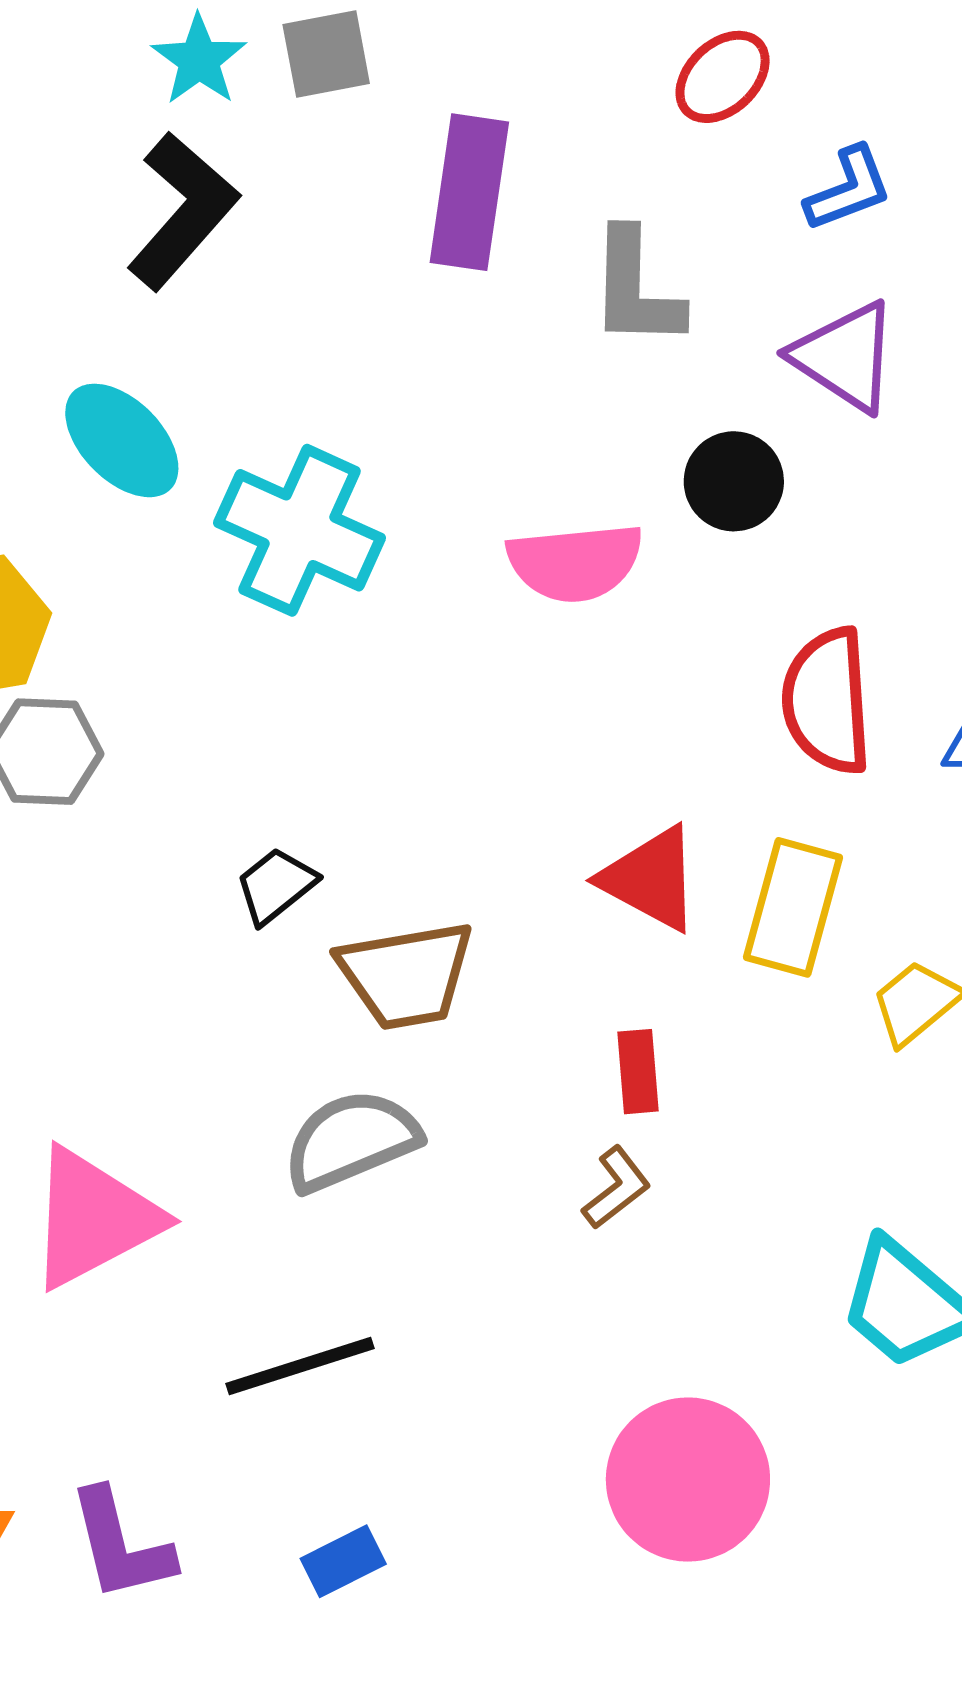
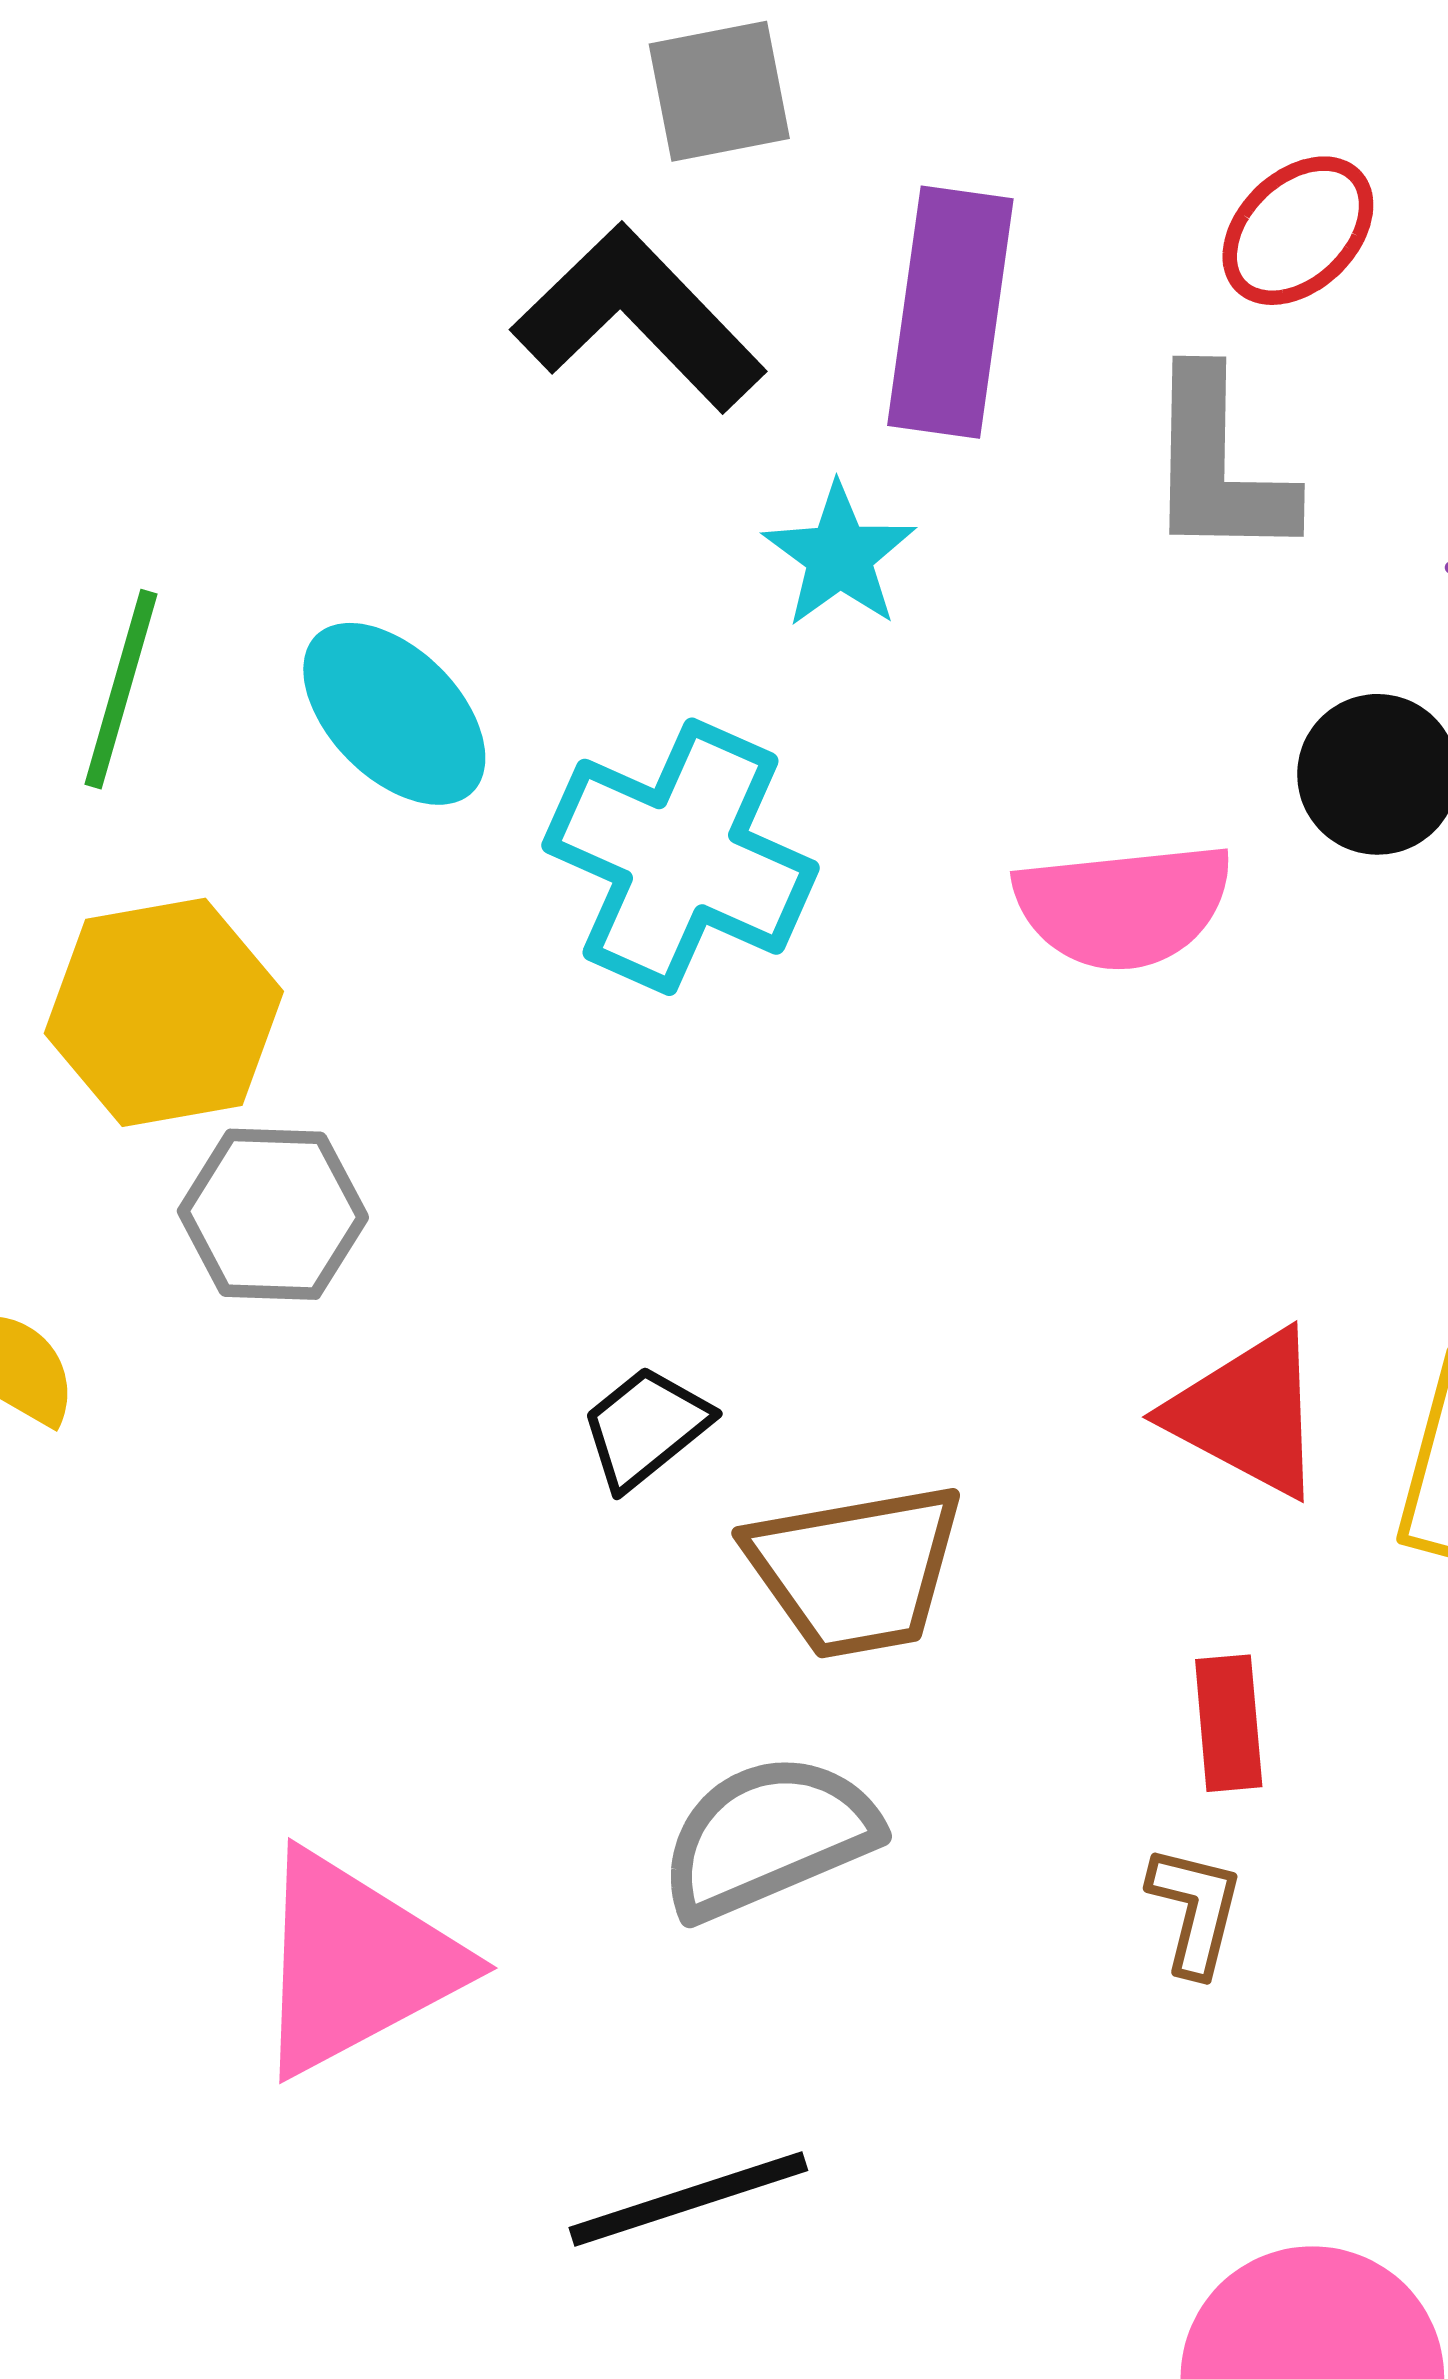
cyan star: (199, 60) -> (839, 556), moved
red ellipse: (723, 77) -> (1298, 231), moved
black L-shape: (182, 211) -> (639, 318), moved, turned -85
brown L-shape: (616, 1188) -> (1195, 1910), turned -38

